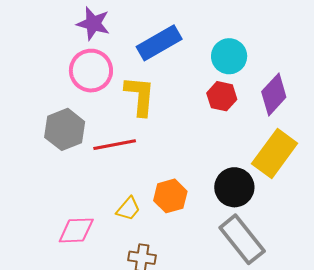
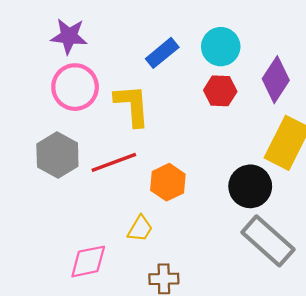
blue rectangle: (159, 43) -> (162, 53), moved, size x0.7
orange hexagon: (170, 196) -> (168, 182), moved

